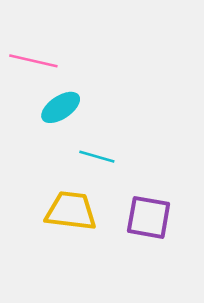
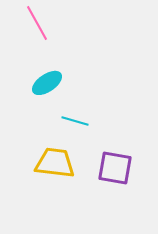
pink line: (33, 61) -> (37, 23), moved, turned 48

